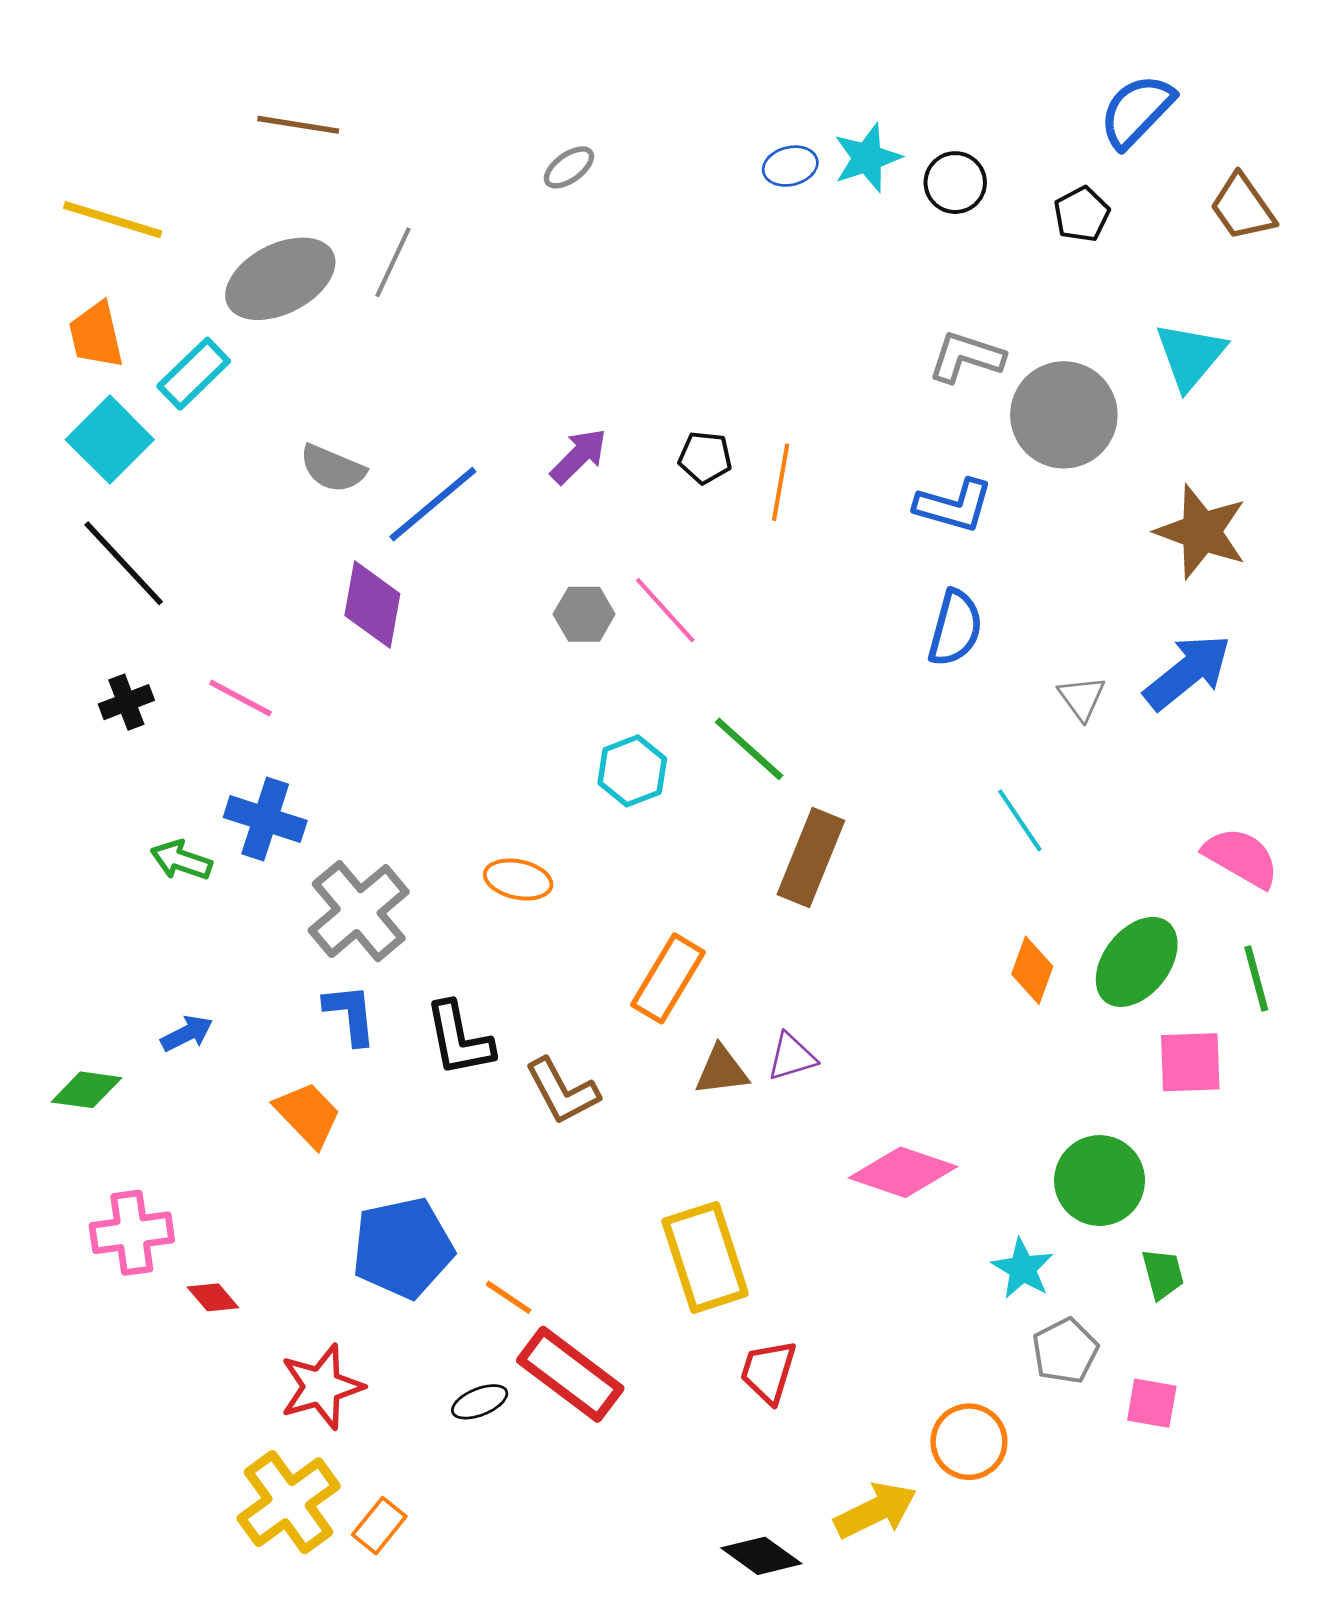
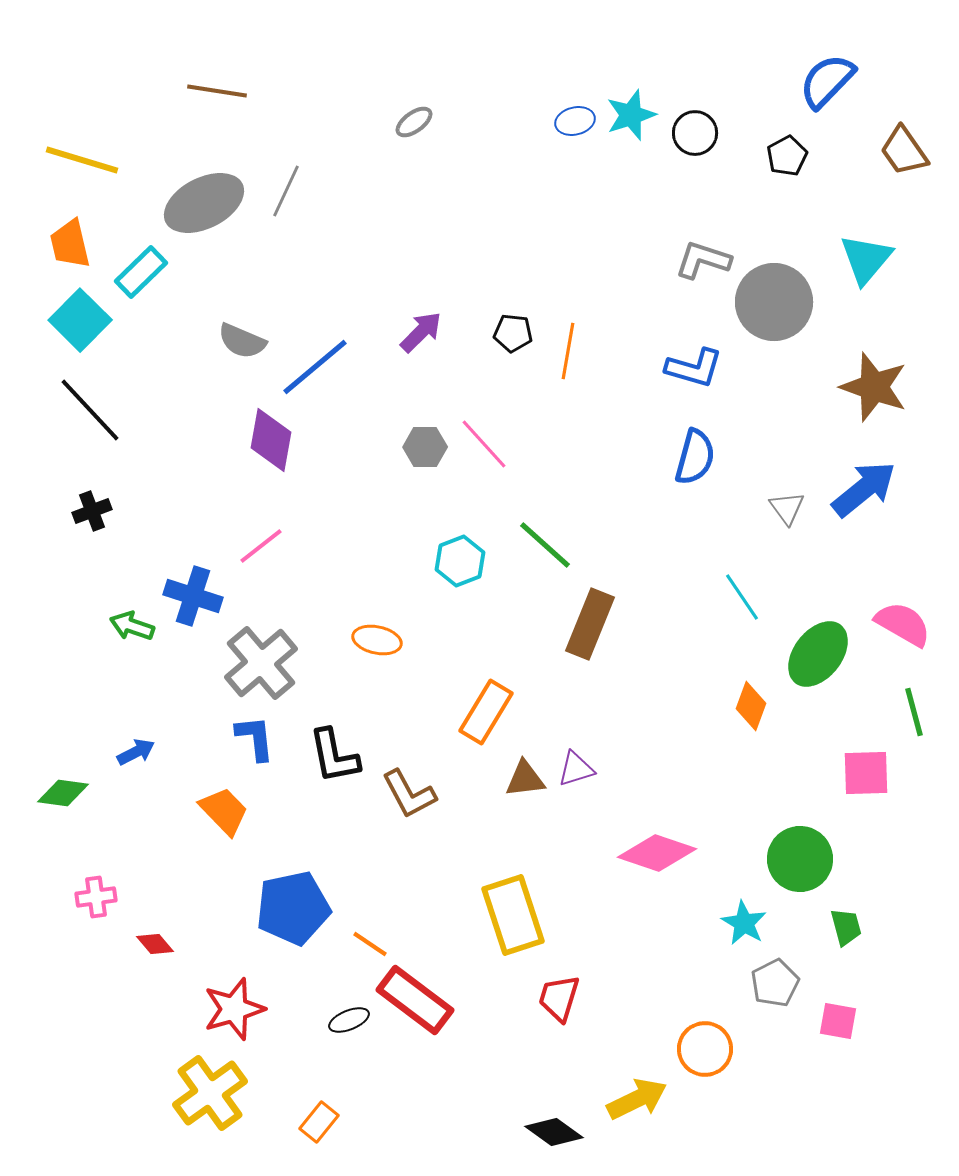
pink line: (240, 698) -> (261, 546), moved, turned -66
green ellipse: (1137, 962) -> (818, 654), moved
pink cross: (132, 1233) -> (96, 897), size x0.7
orange rectangle: (379, 1526) -> (319, 1122), moved

